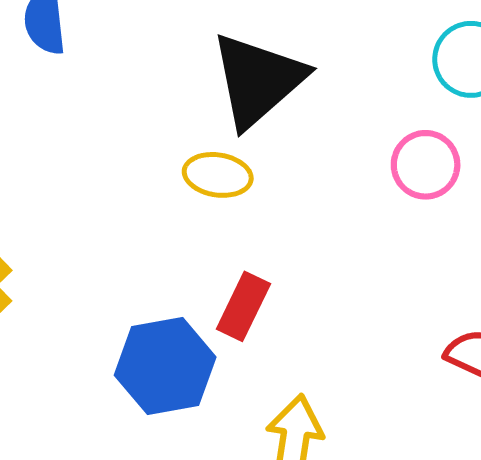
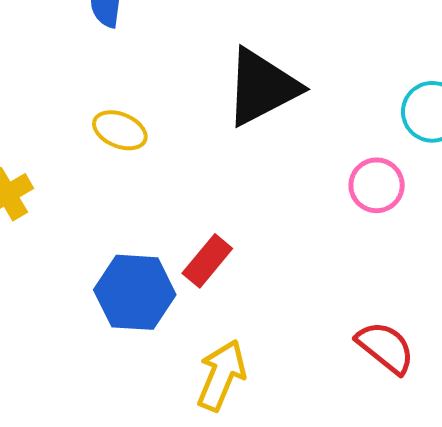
yellow ellipse: (218, 175) -> (120, 130), moved

